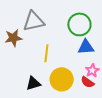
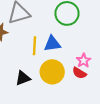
blue triangle: (86, 47) -> (52, 44), moved

